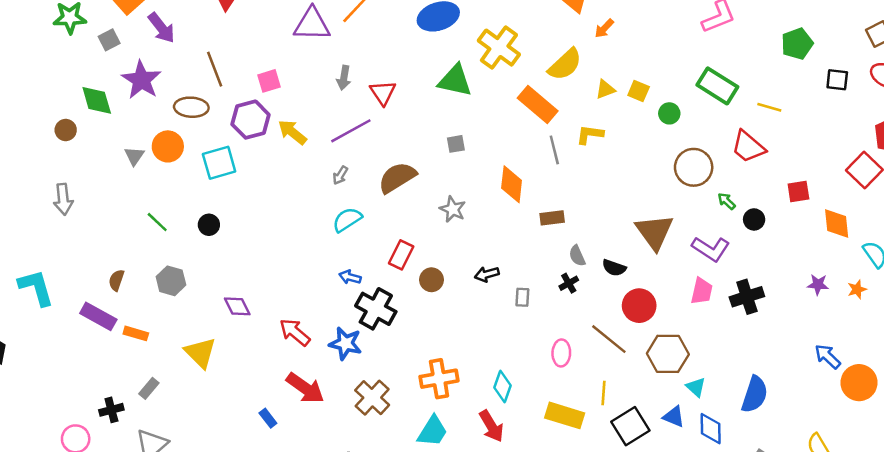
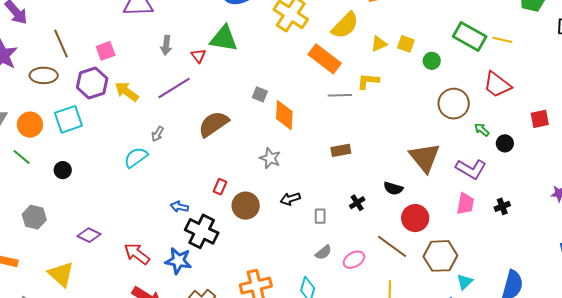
green triangle: (455, 81) -> (224, 39), moved
red triangle: (383, 93) -> (198, 56), size x0.7
yellow line: (769, 107) -> (502, 40), moved
gray square: (456, 144) -> (260, 94), turned 35
orange circle: (168, 146) -> (30, 125), moved
gray line: (554, 150) -> (340, 95), turned -75
gray arrow: (340, 175) -> (158, 134), moved
orange diamond: (512, 184) -> (284, 115), moved
gray star: (453, 209) -> (270, 158), moved
cyan semicircle: (347, 220) -> (136, 157), moved
green line: (157, 222) -> (22, 157), moved
red rectangle: (401, 255) -> (220, 187), size x0.7
gray semicircle: (577, 256) -> (323, 252), moved, turned -102
brown circle: (432, 280) -> (246, 206), size x1.4
black cross: (747, 297) -> (502, 206), size x0.6
purple diamond: (237, 306) -> (89, 235), turned -35
pink ellipse: (561, 353) -> (354, 260), turned 60
cyan triangle: (696, 387) -> (465, 282), turned 36

